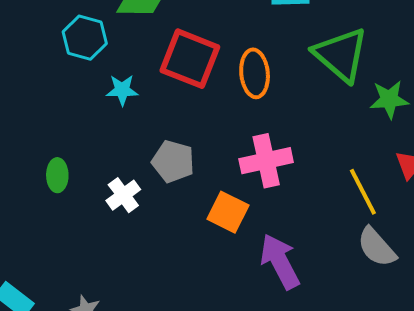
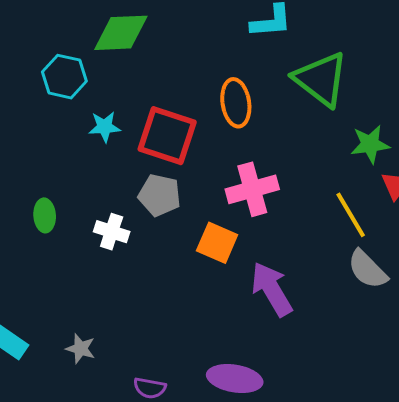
red square: (190, 59) -> (167, 136), moved
green star: (389, 99) -> (370, 144), moved
white cross: (123, 195) -> (112, 232), turned -32

